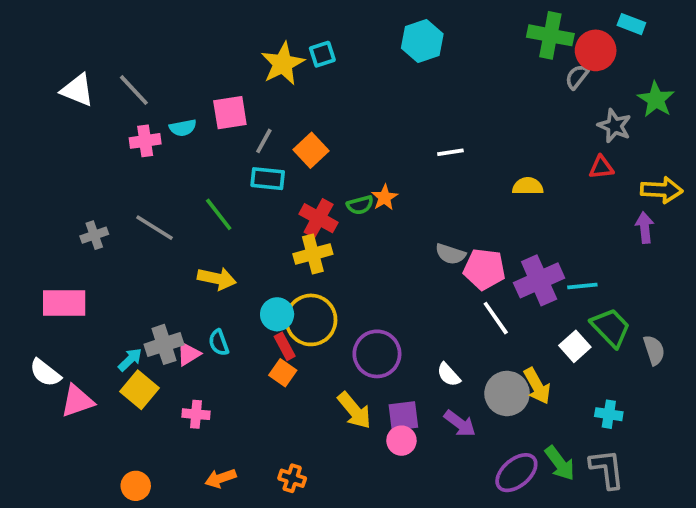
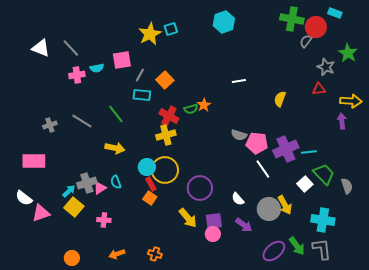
yellow semicircle: (528, 186) -> (280, 99), turned -70
cyan cross: (609, 414) -> (323, 220), size x1.6

